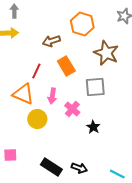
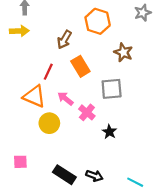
brown arrow: (51, 41) -> (64, 40), turned -42
brown star: (106, 53) -> (123, 52), size x0.7
pink arrow: (52, 96) -> (65, 99), turned 119

